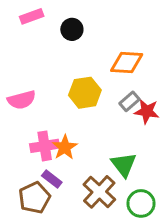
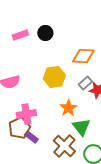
pink rectangle: (32, 16) -> (20, 35), moved
orange star: (65, 147) -> (68, 108), moved
brown pentagon: (35, 198) -> (19, 128), moved

